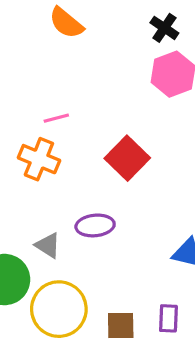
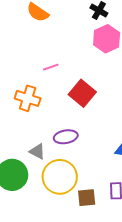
pink line: (56, 118) -> (51, 67), moved
yellow circle: (59, 309) -> (60, 177), moved

